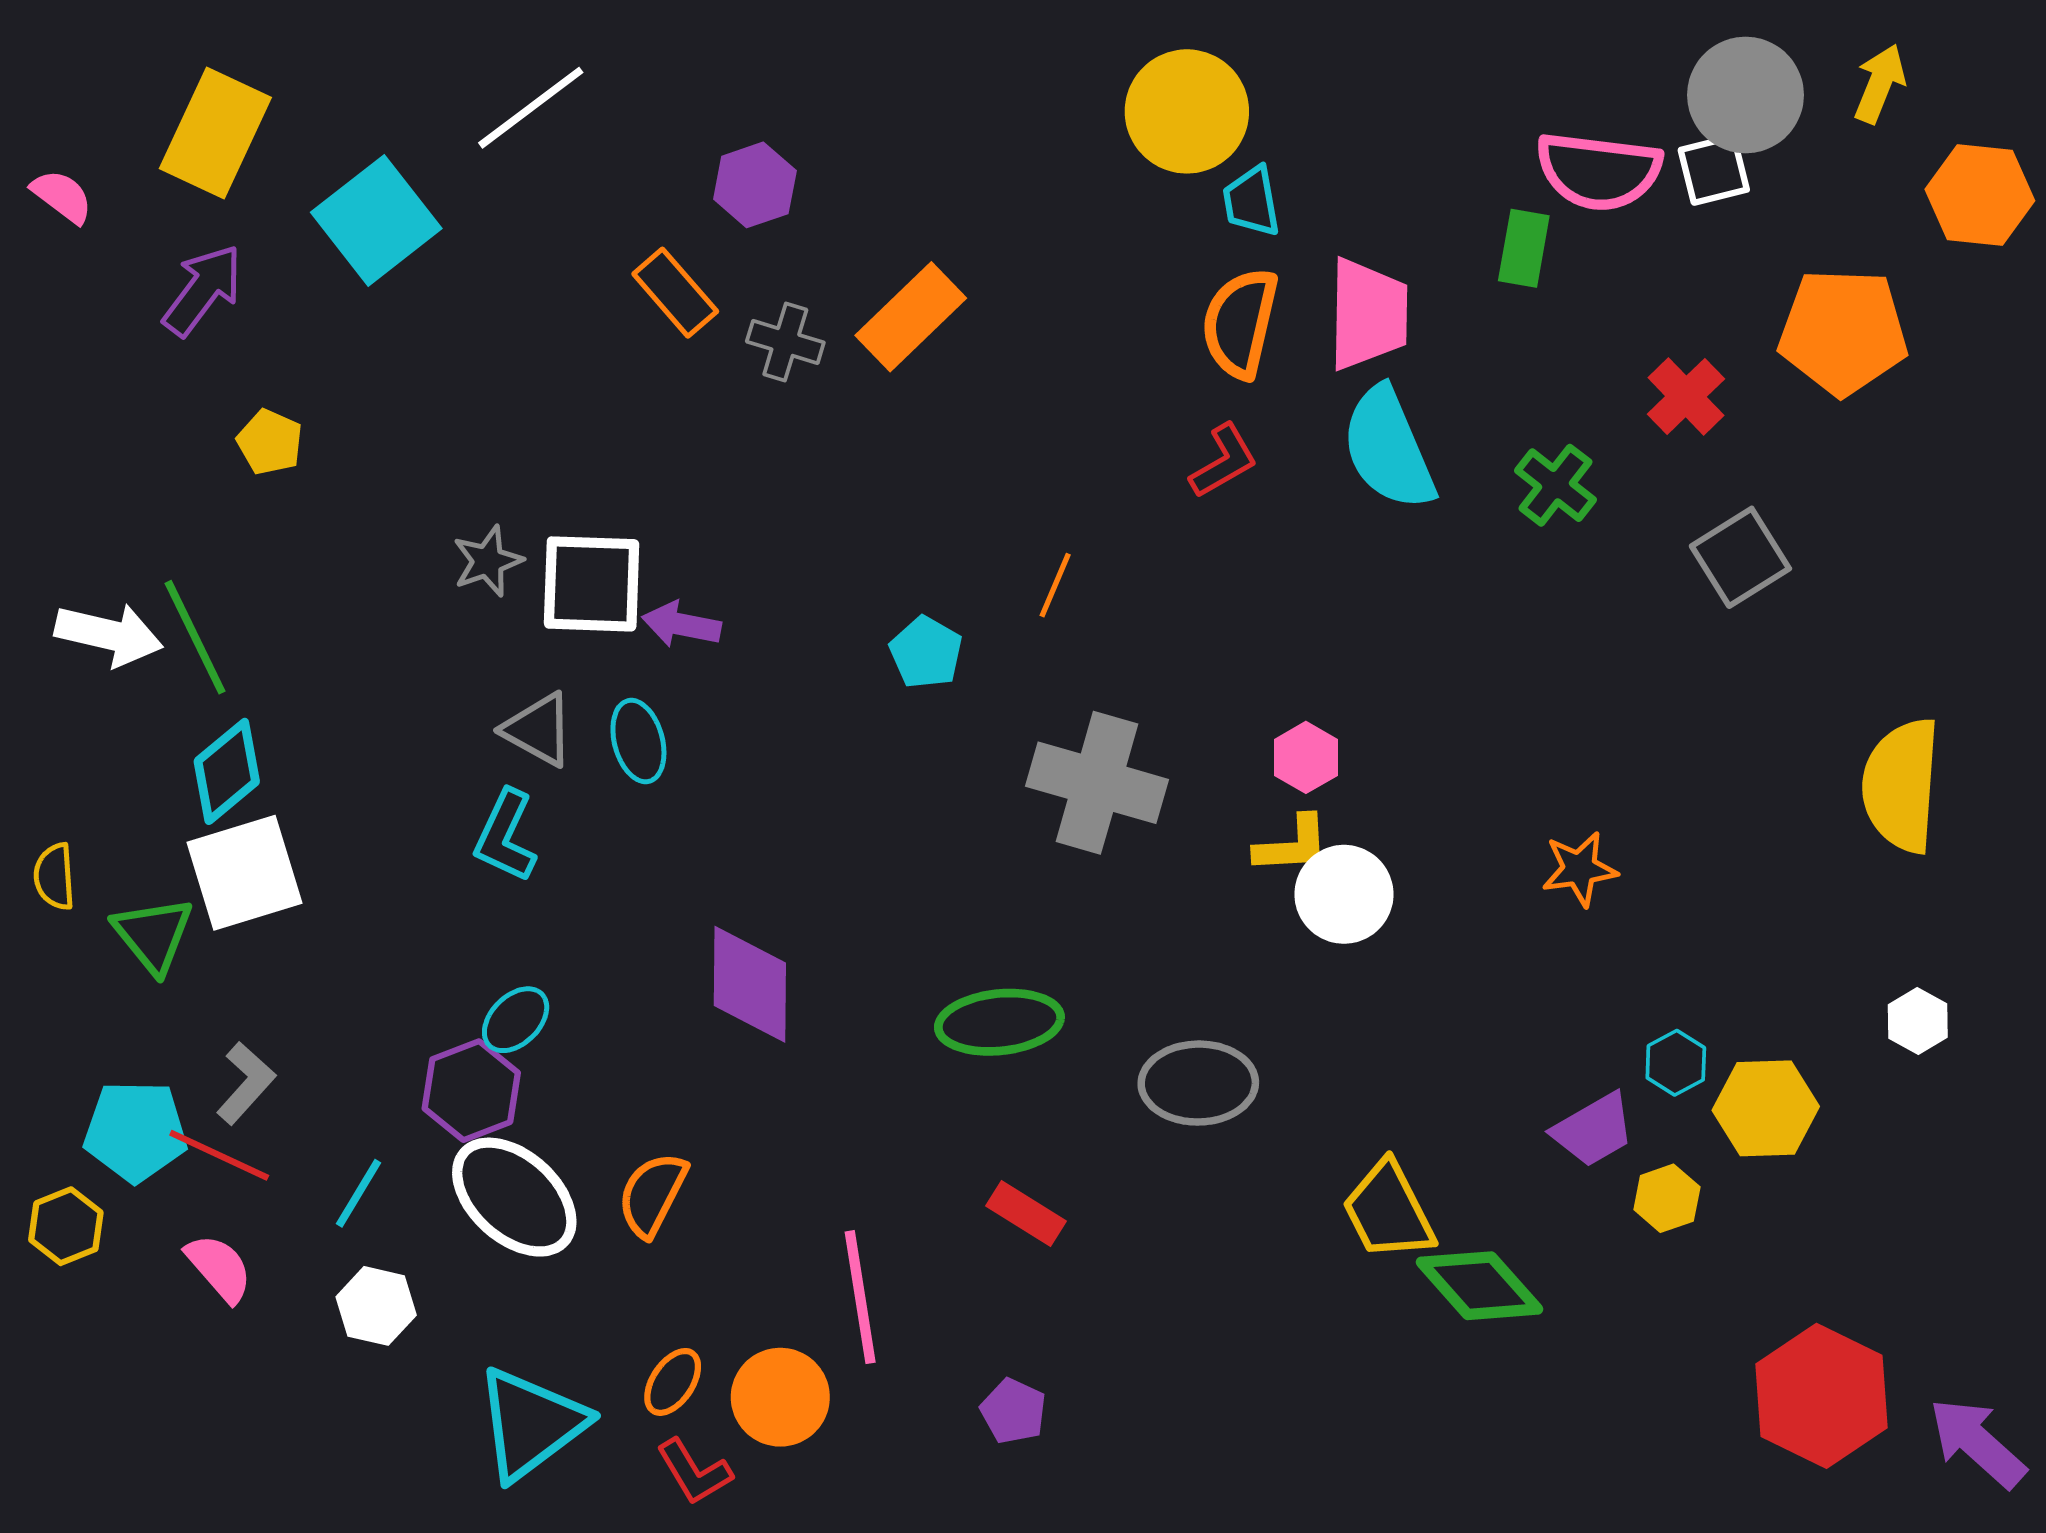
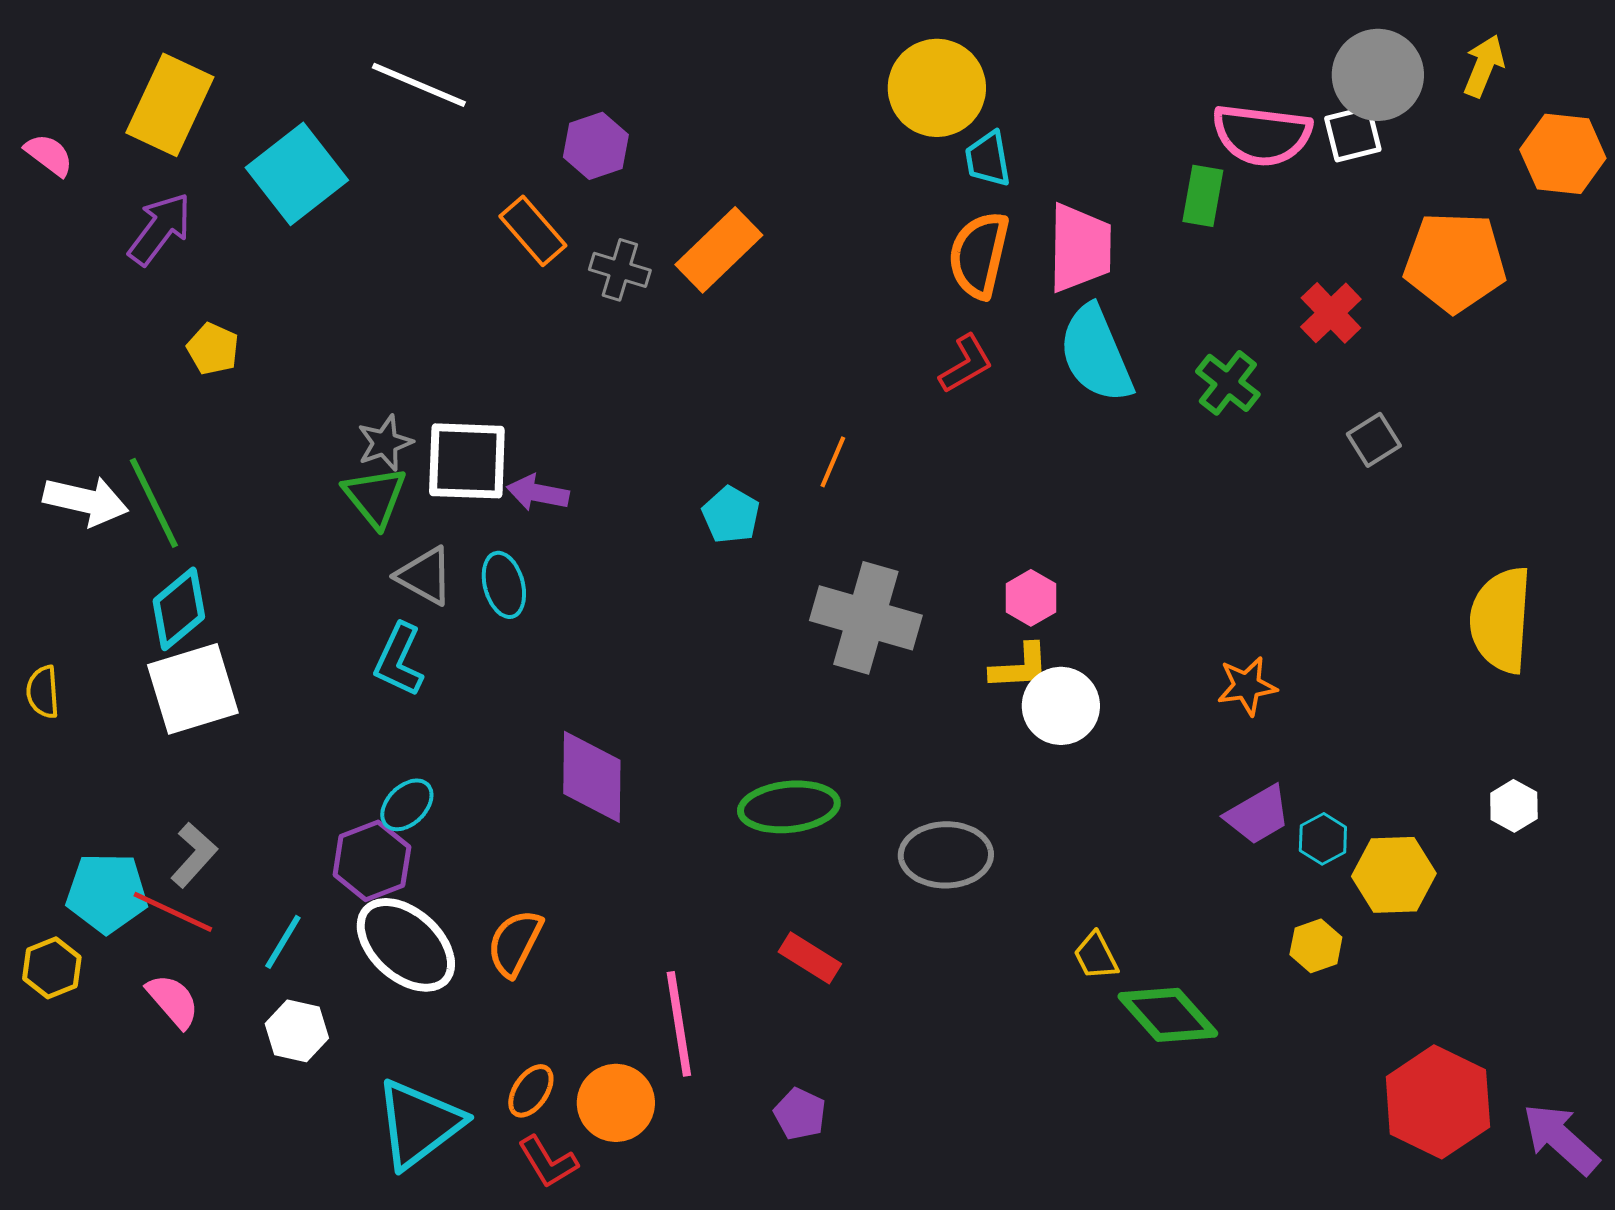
white line: (531, 108) -> (419, 85), turned 60
gray square: (1740, 557) -> (1374, 440), size x0.7
green triangle: (153, 935) -> (375, 497), moved
purple trapezoid: (1594, 1130) -> (1258, 815), moved
yellow trapezoid: (1388, 1211) -> (1096, 956), size x0.6

